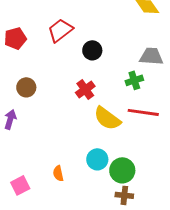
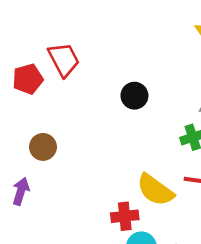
red trapezoid: (60, 30) -> (64, 60), moved, turned 100
red cross: (85, 89) -> (125, 216), moved, turned 30

